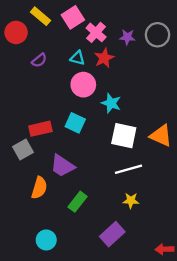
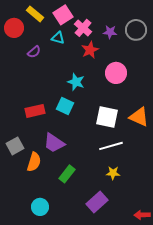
cyan triangle: (77, 58) -> (58, 38), moved
pink circle: (83, 85) -> (116, 73), moved
cyan star: (111, 103) -> (76, 82), moved
gray square: (23, 150) -> (15, 146), moved

